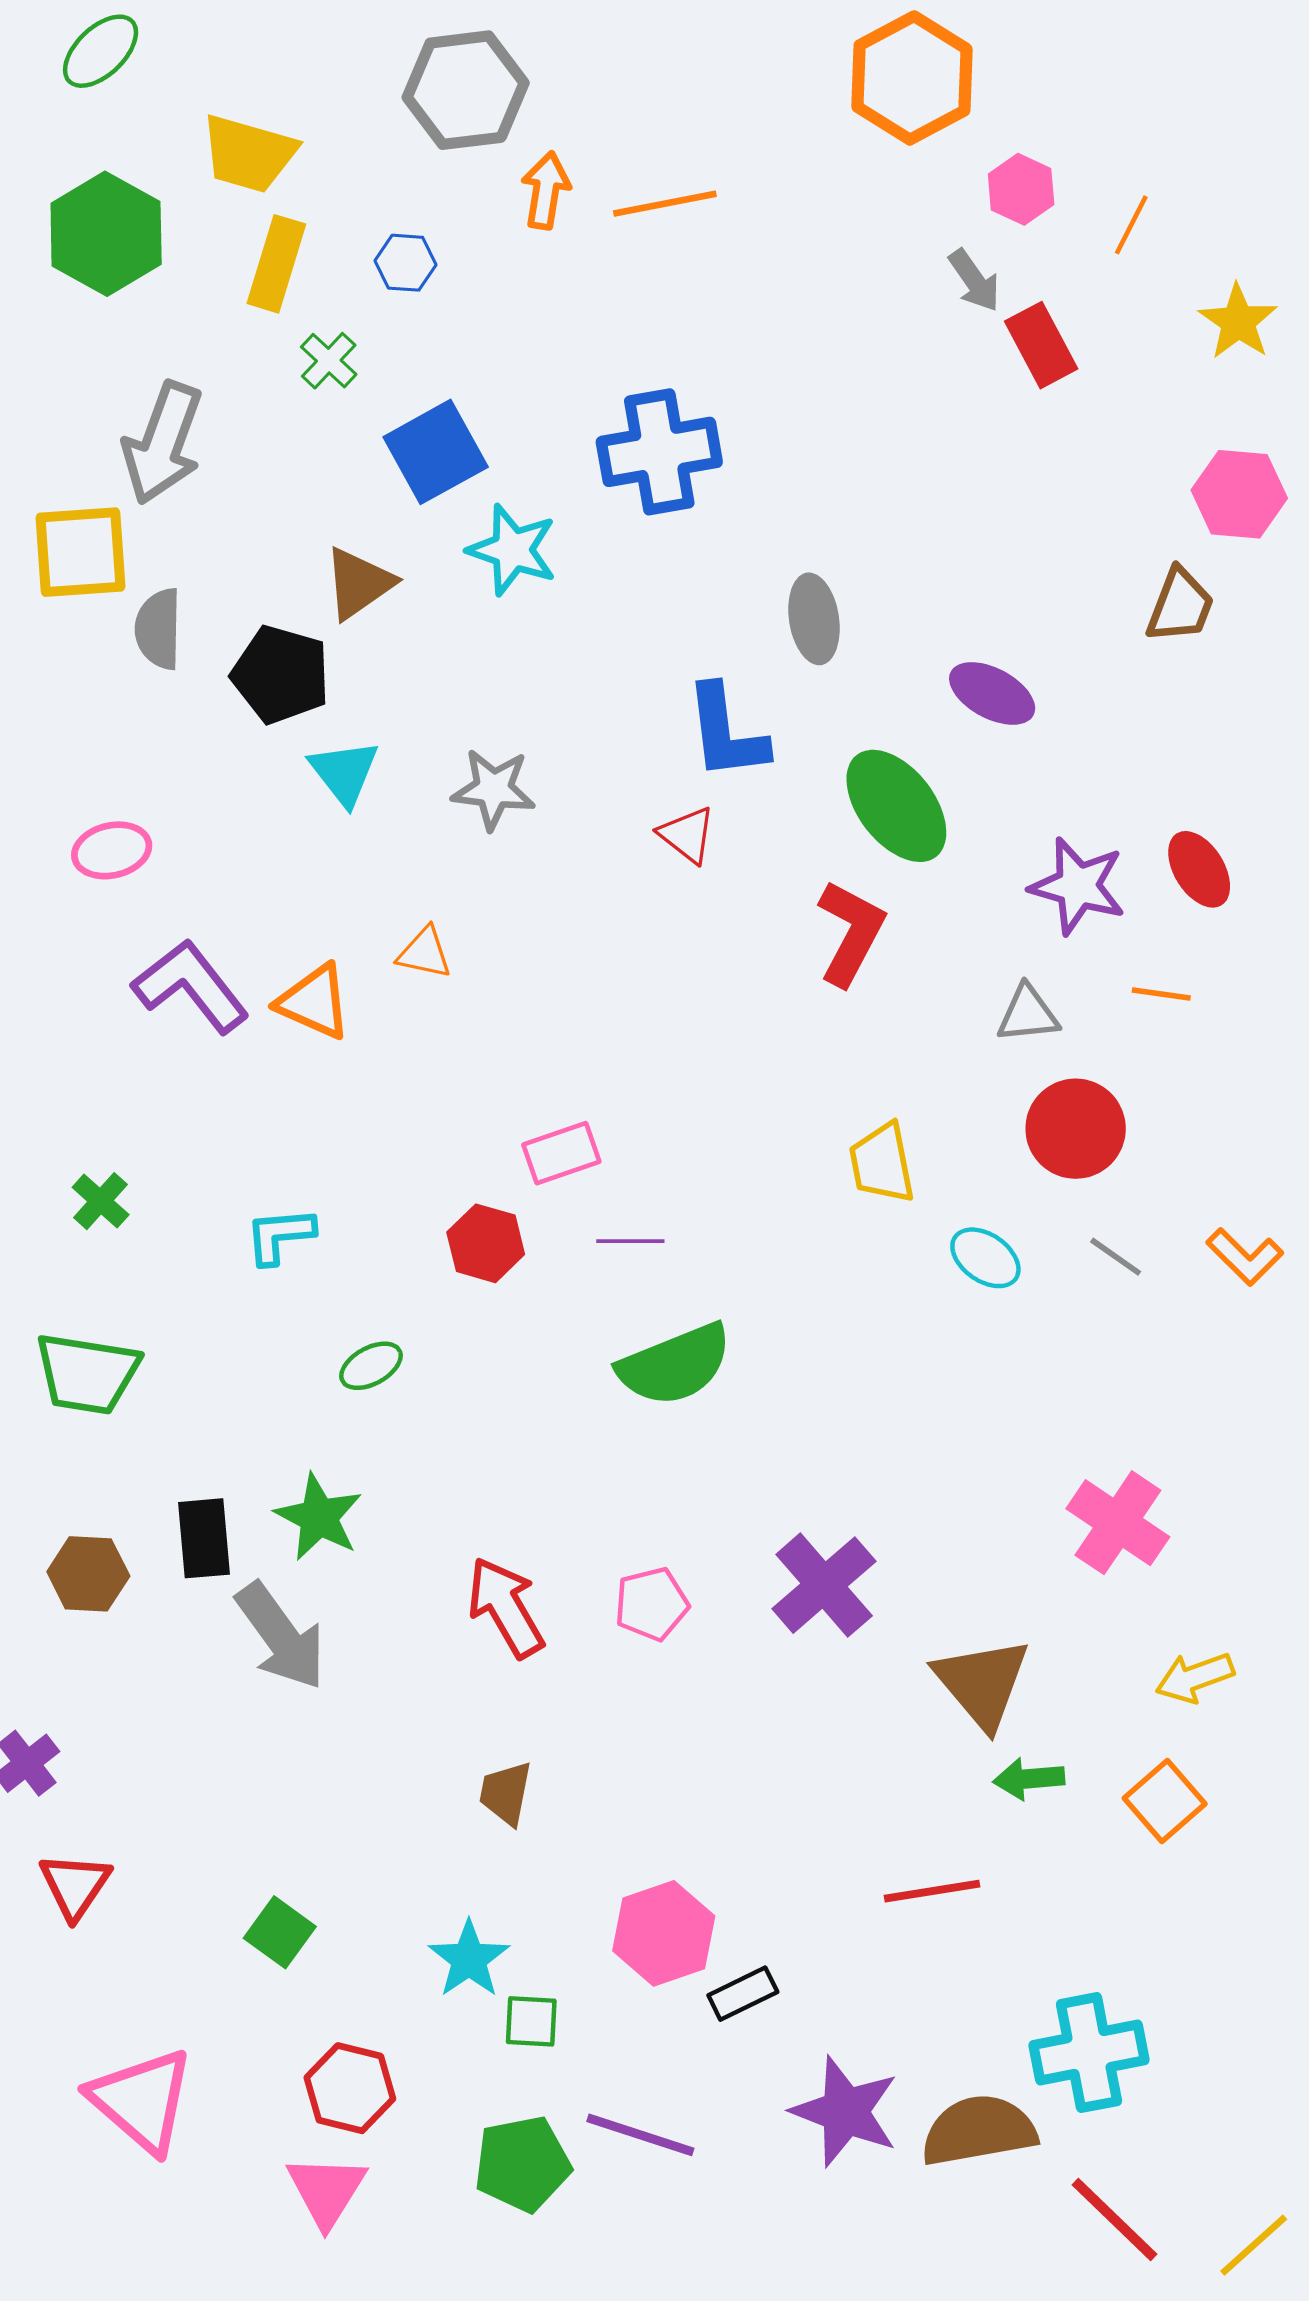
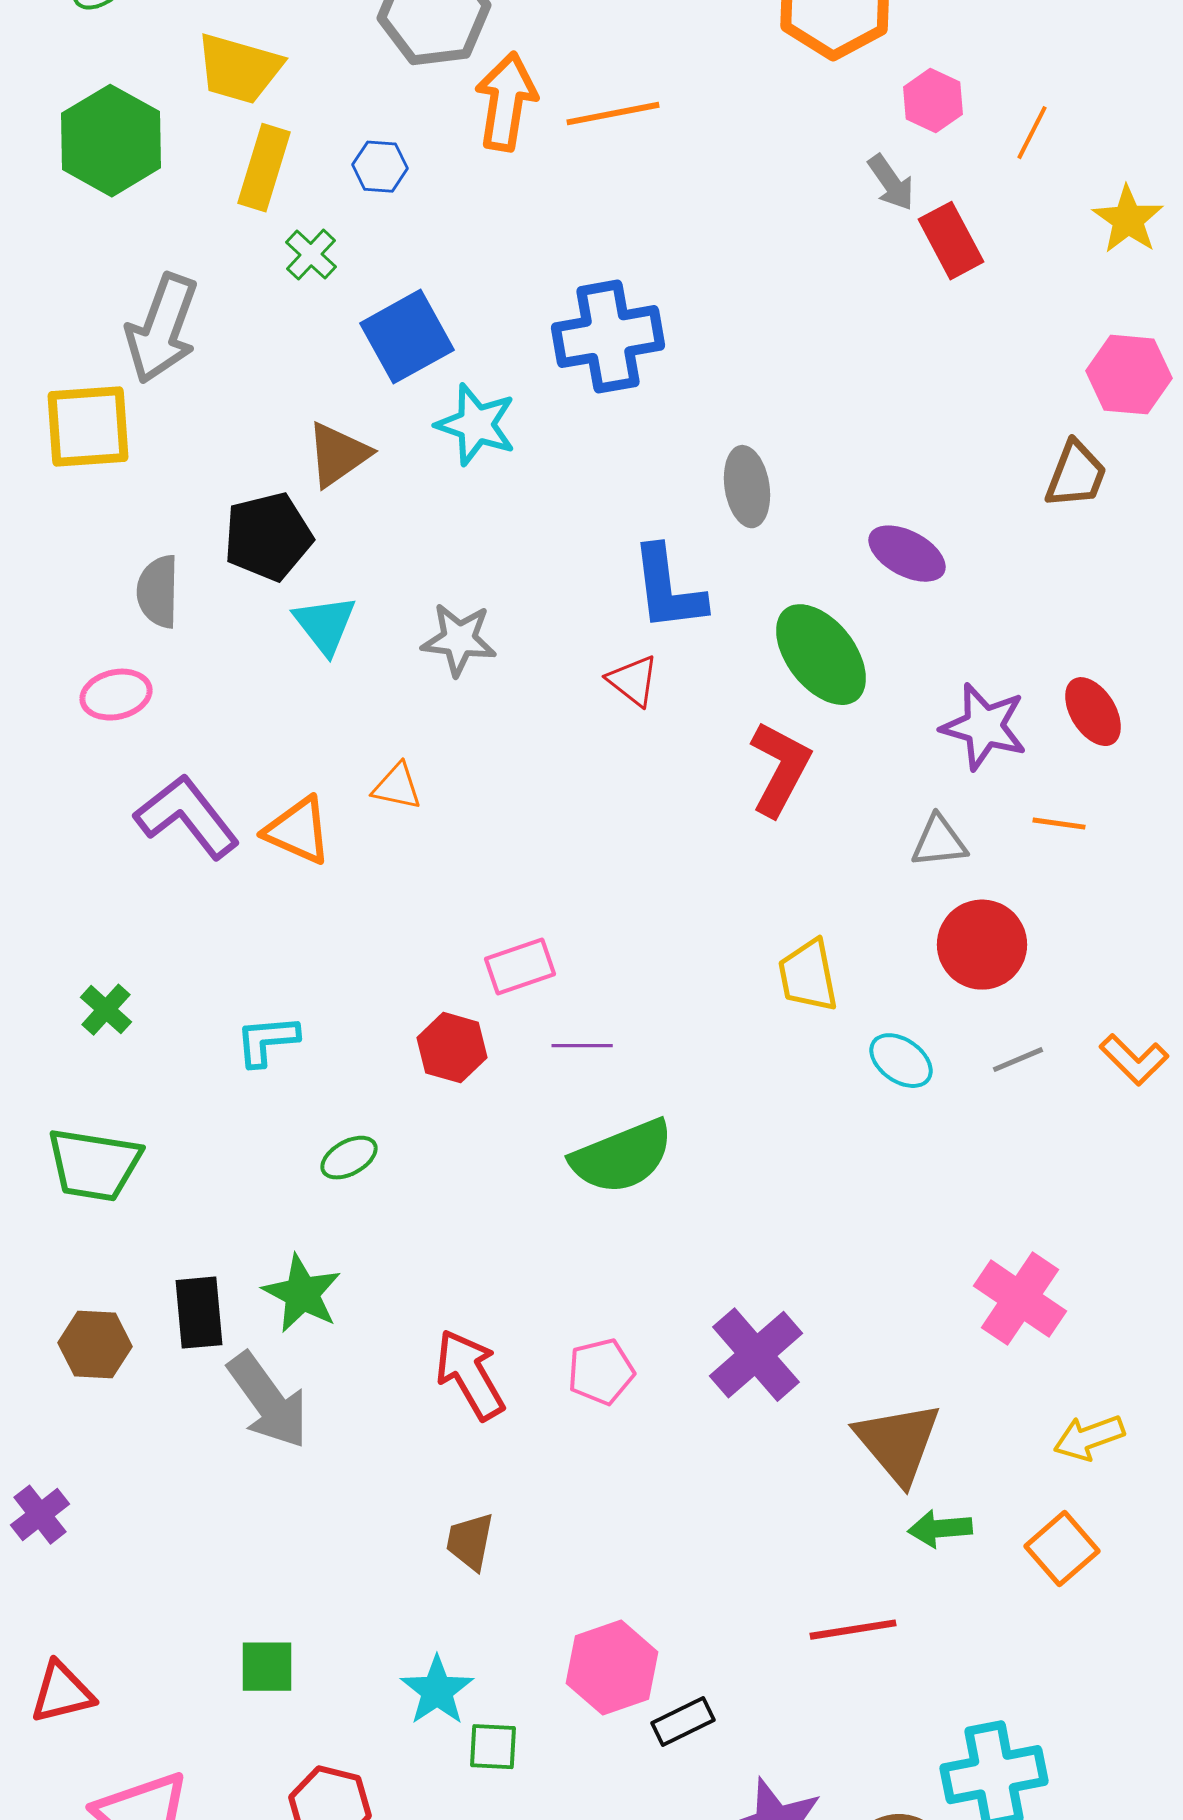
orange arrow: (546, 190) -> (506, 102), size x1.4
gray semicircle: (158, 629) -> (158, 592), moved
black pentagon: (281, 675) -> (268, 537), turned -30
gray line: (1116, 1257) -> (1018, 1060), turned -58
red triangle: (75, 1886) -> (62, 1693), moved, turned 42
green square: (280, 1932) -> (267, 1667), turned -36

